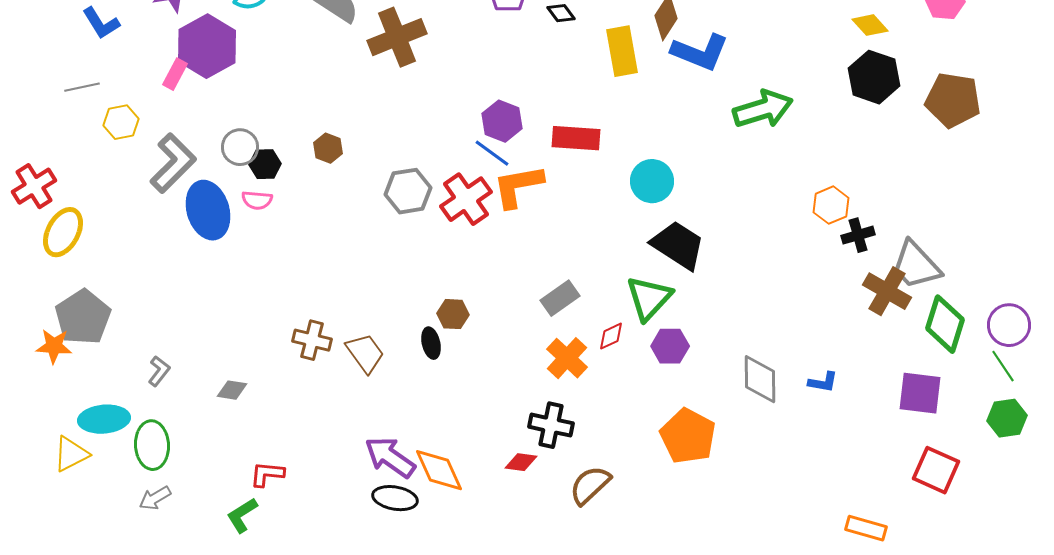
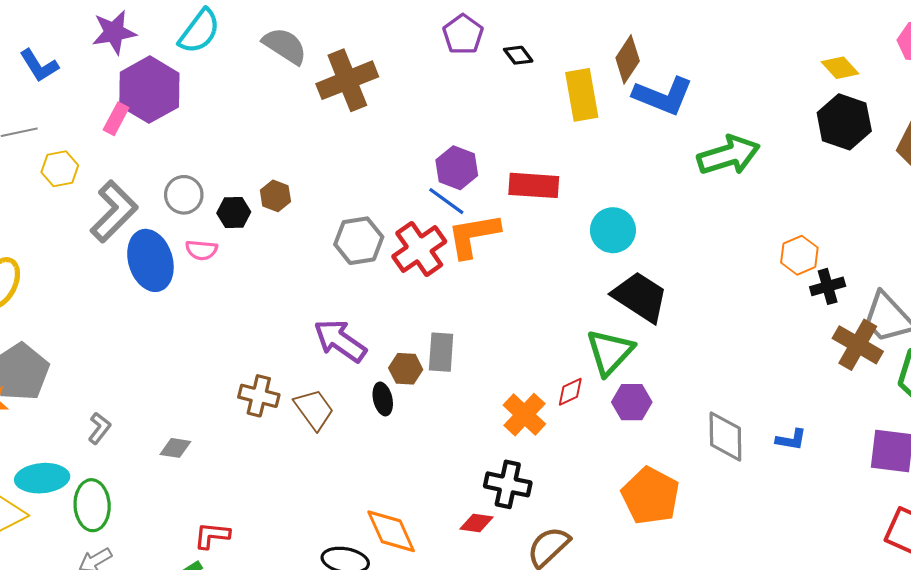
black hexagon: (265, 164) -> (234, 213), moved
gray rectangle: (560, 298) -> (441, 352), moved, turned -51
purple arrow: (390, 457) -> (340, 341), moved

